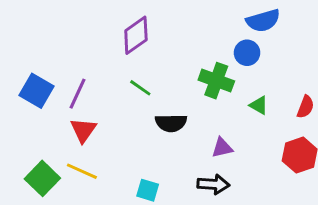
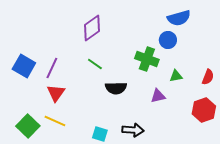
green triangle: (259, 105) -> (176, 76), turned -40
purple triangle: (222, 148) -> (158, 96), moved
black arrow: (213, 184) -> (133, 130), moved

